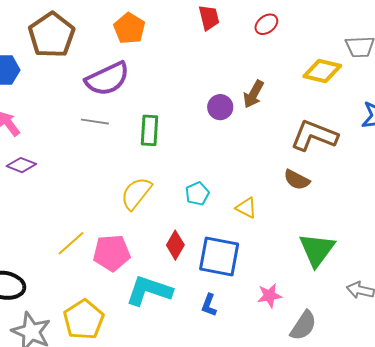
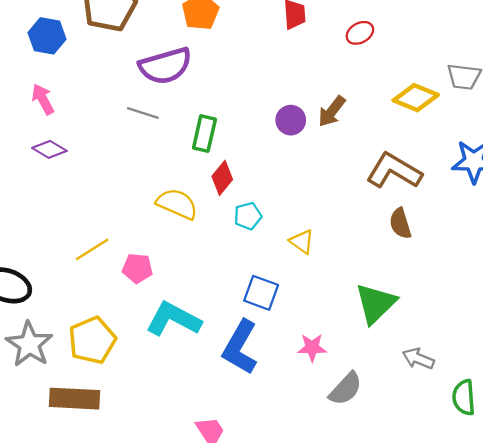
brown semicircle: (297, 180) -> (400, 223), moved, turned 36
yellow semicircle: (136, 193) -> (177, 204), turned 66
red diamond: (175, 245) -> (222, 178), moved
pink pentagon: (112, 253) -> (137, 268), size x0.7
blue square: (219, 256) -> (261, 293), size x0.7
blue L-shape: (209, 305) -> (240, 347), size x2.0

